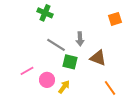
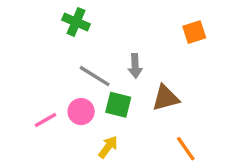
brown triangle: (98, 58) -> (166, 98), turned -36
pink circle: (47, 80) -> (81, 112), moved

